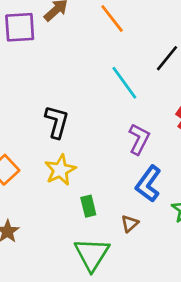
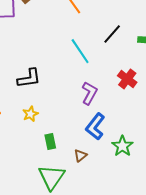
black L-shape: (57, 122) -> (29, 78), turned 65
yellow star: (60, 170) -> (30, 114), size x0.7

